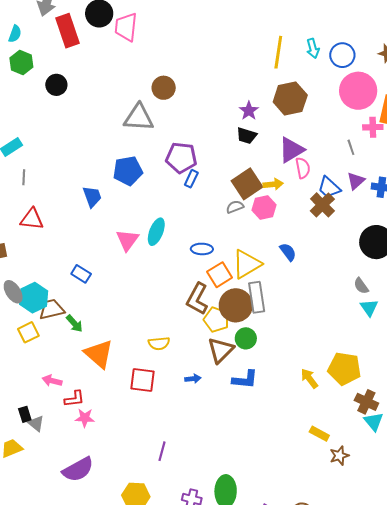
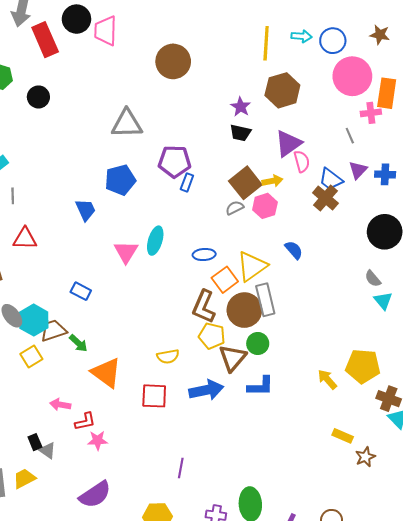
cyan arrow: (313, 48) -> (302, 36), turned -66
brown circle: (164, 88) -> (173, 61), moved, size x1.4
yellow pentagon: (216, 320) -> (212, 336), moved
blue arrow: (193, 379) -> (206, 390), size x2.0

